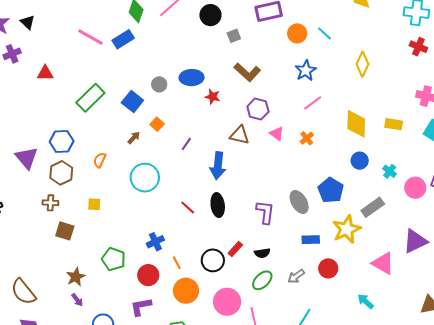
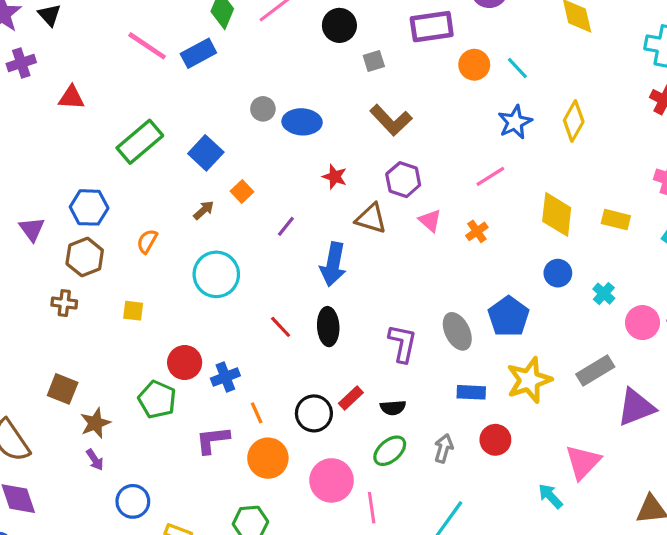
blue star: (306, 71) -> (515, 122), moved
gray circle: (159, 84) -> (263, 109), moved
red star: (213, 97) -> (335, 177), moved
purple triangle: (27, 158) -> (32, 229), size x0.7
gray rectangle: (373, 207) -> (595, 370), moved
brown square: (65, 231) -> (63, 389), moved
pink triangle: (383, 263) -> (583, 462), moved, turned 40
red circle: (148, 275) -> (185, 363), moved
gray arrow: (296, 276) -> (444, 448), turned 138
purple L-shape: (141, 307) -> (213, 440), moved

